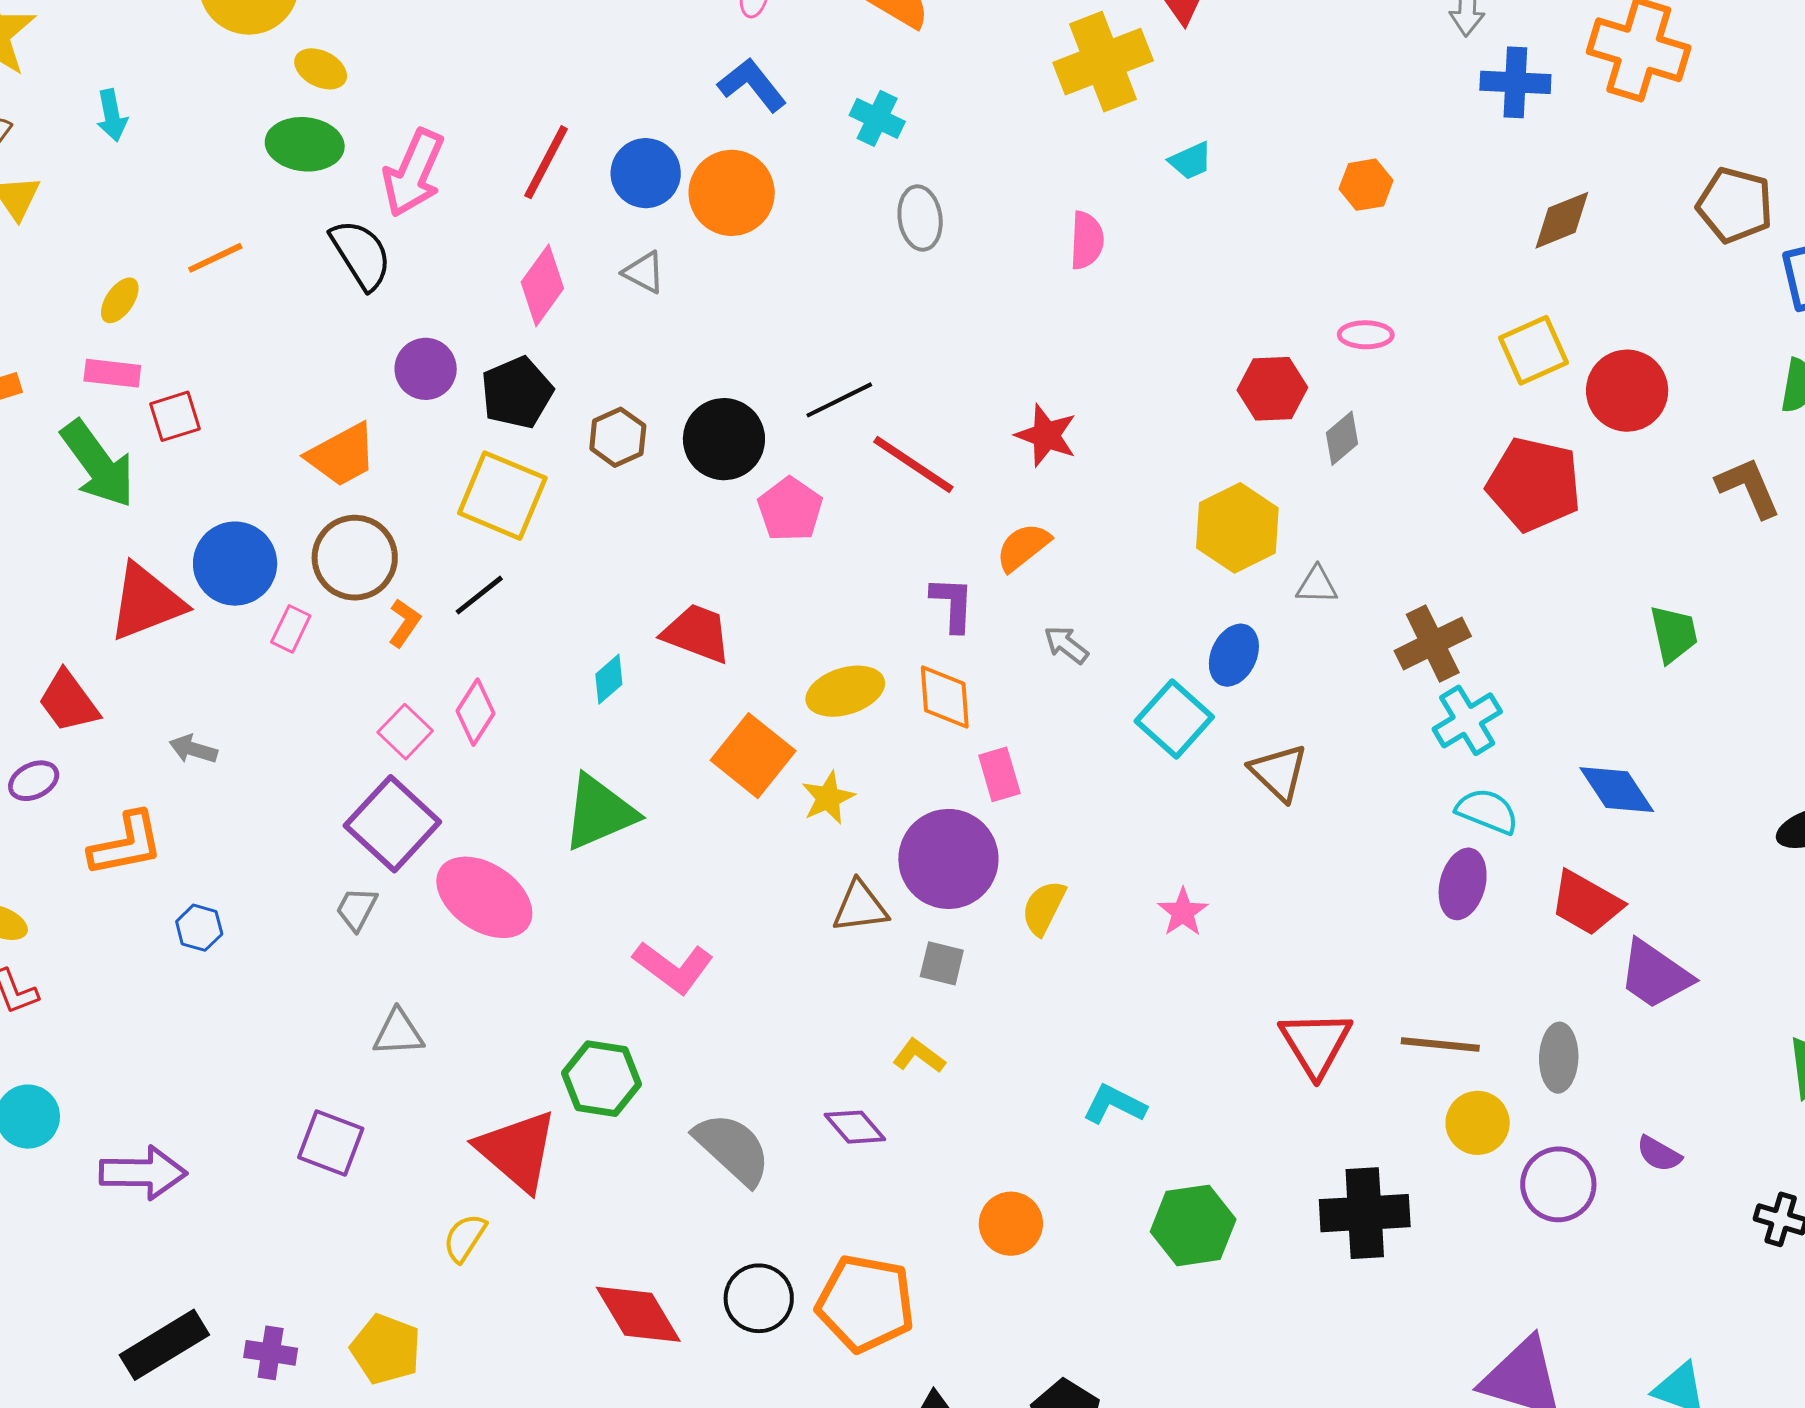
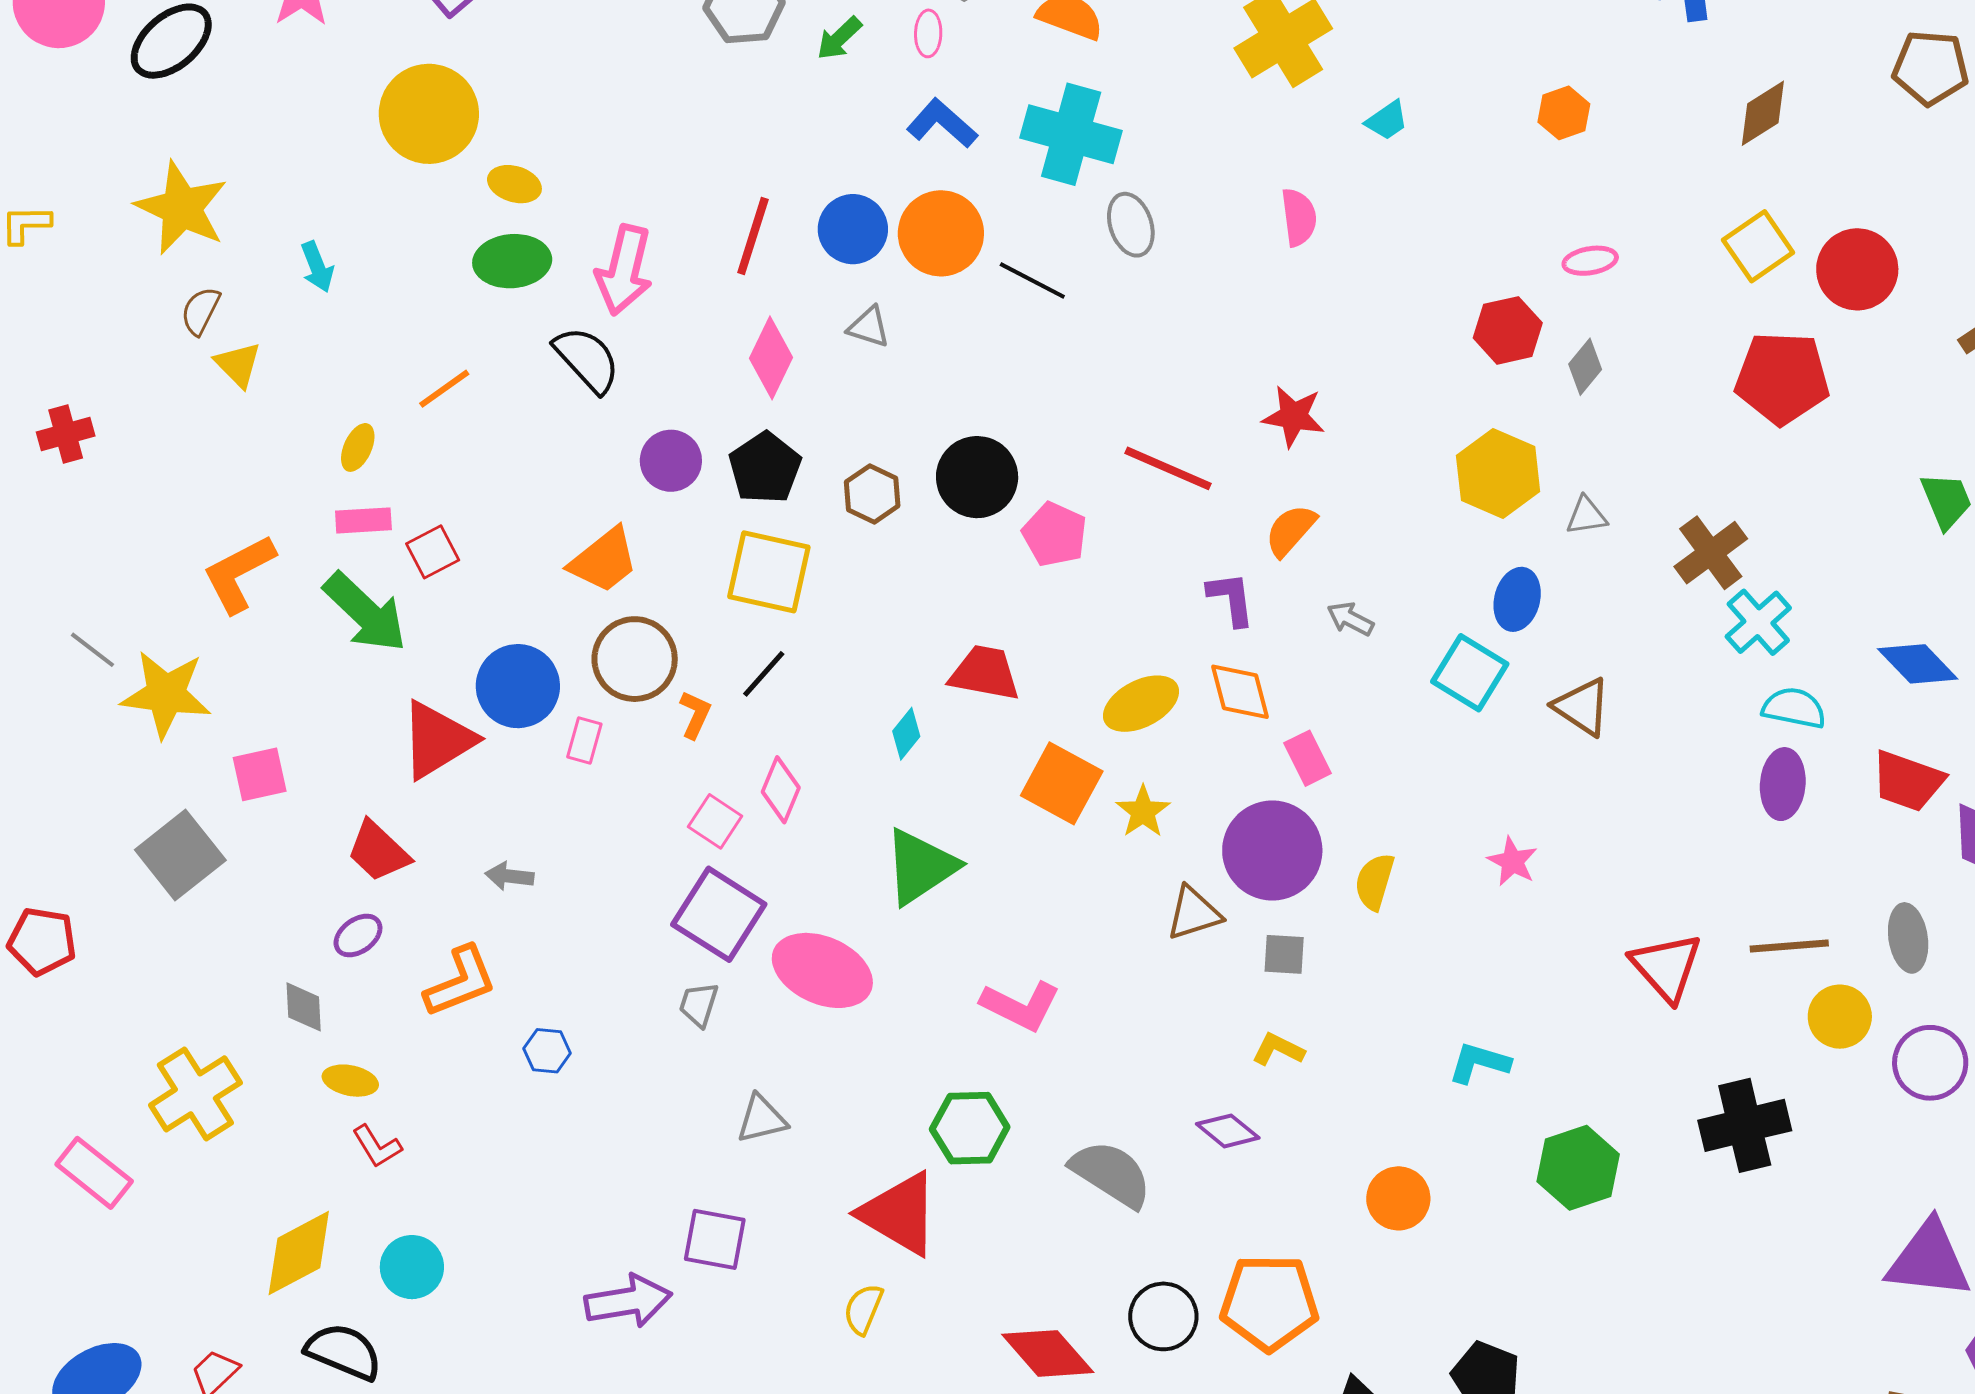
cyan cross: (877, 118) -> (1071, 134), size x1.8
black line: (839, 400) -> (1032, 281), moved, turned 64
purple arrow: (143, 1173) -> (628, 1301), moved

